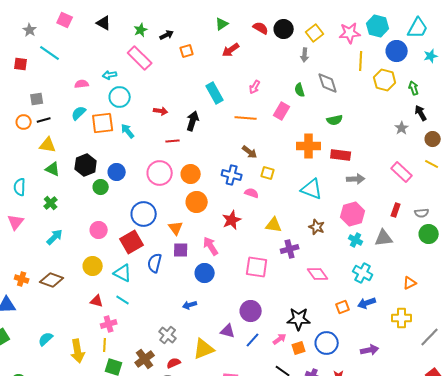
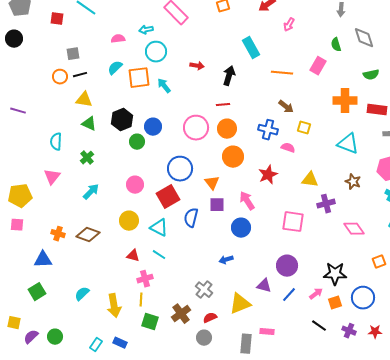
pink arrow: (255, 87) -> (289, 25), moved
red line: (173, 141) -> (223, 105), moved

